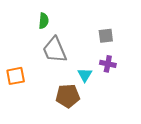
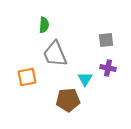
orange square: (16, 76) -> (27, 77), moved

